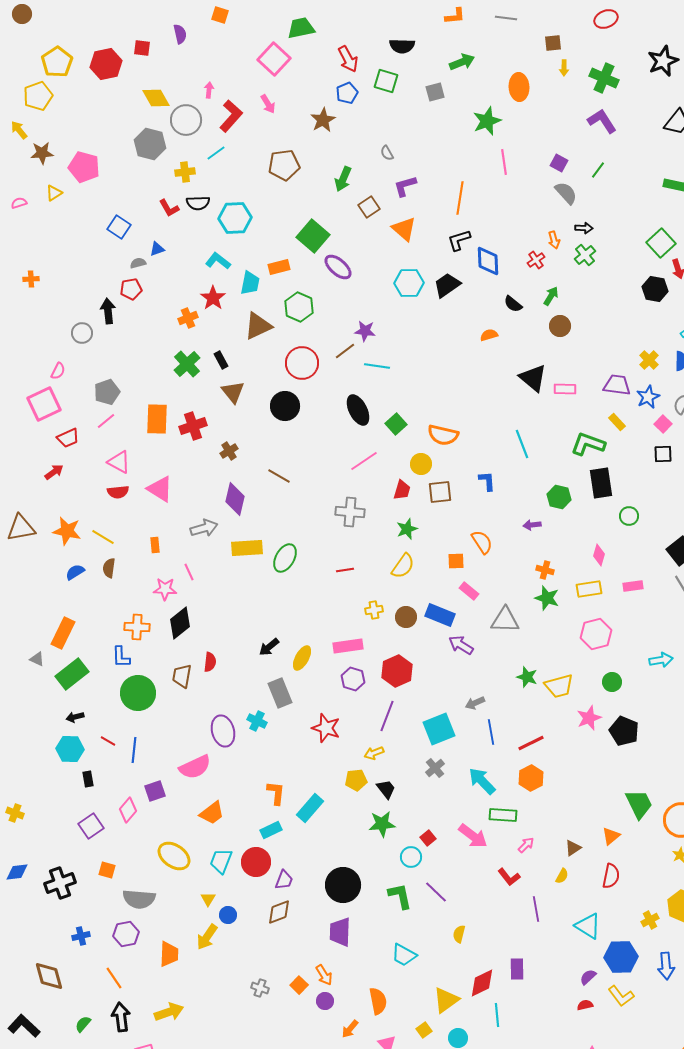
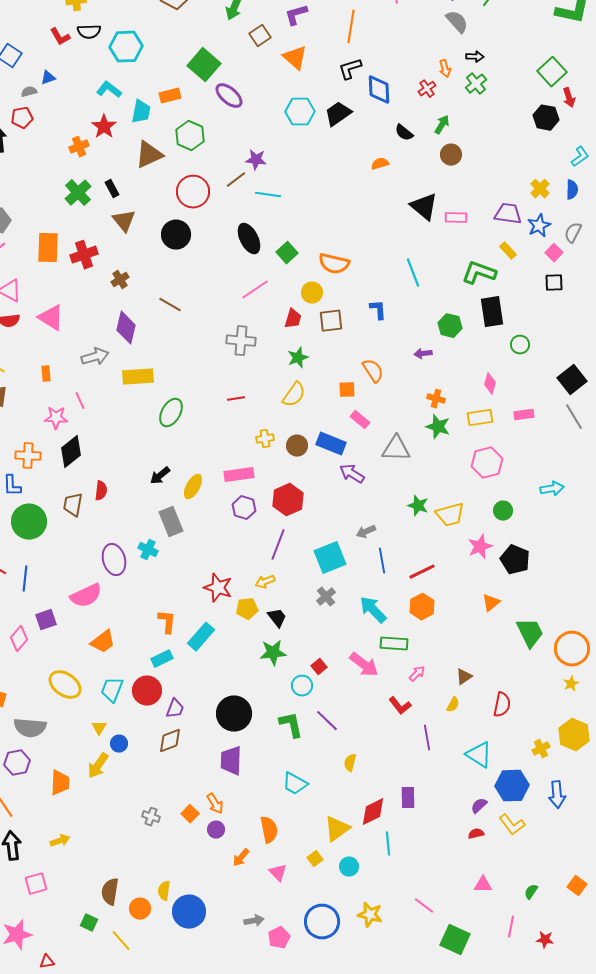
green ellipse: (285, 558) -> (171, 413), moved
red star: (326, 728) -> (218, 588), moved
orange triangle: (611, 836) -> (491, 603), moved
yellow arrow: (169, 1012) -> (60, 841), size x0.7

